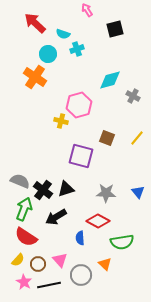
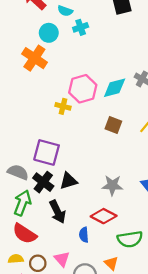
cyan diamond: (110, 80) -> (115, 88), moved
purple square: (81, 156) -> (47, 152), moved
black arrow: (56, 217) -> (58, 212), turned -85
yellow semicircle: (18, 260) -> (16, 259), turned -136

